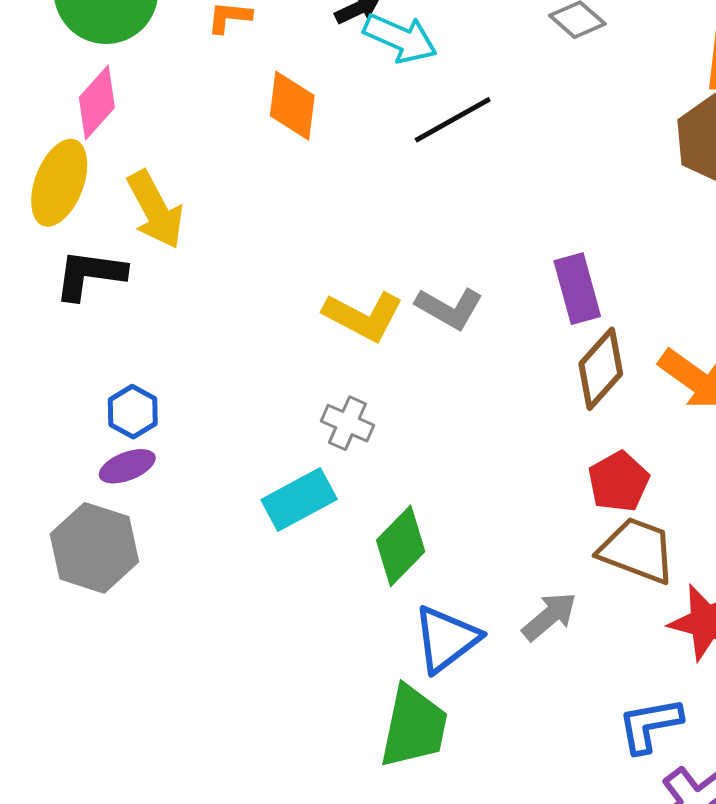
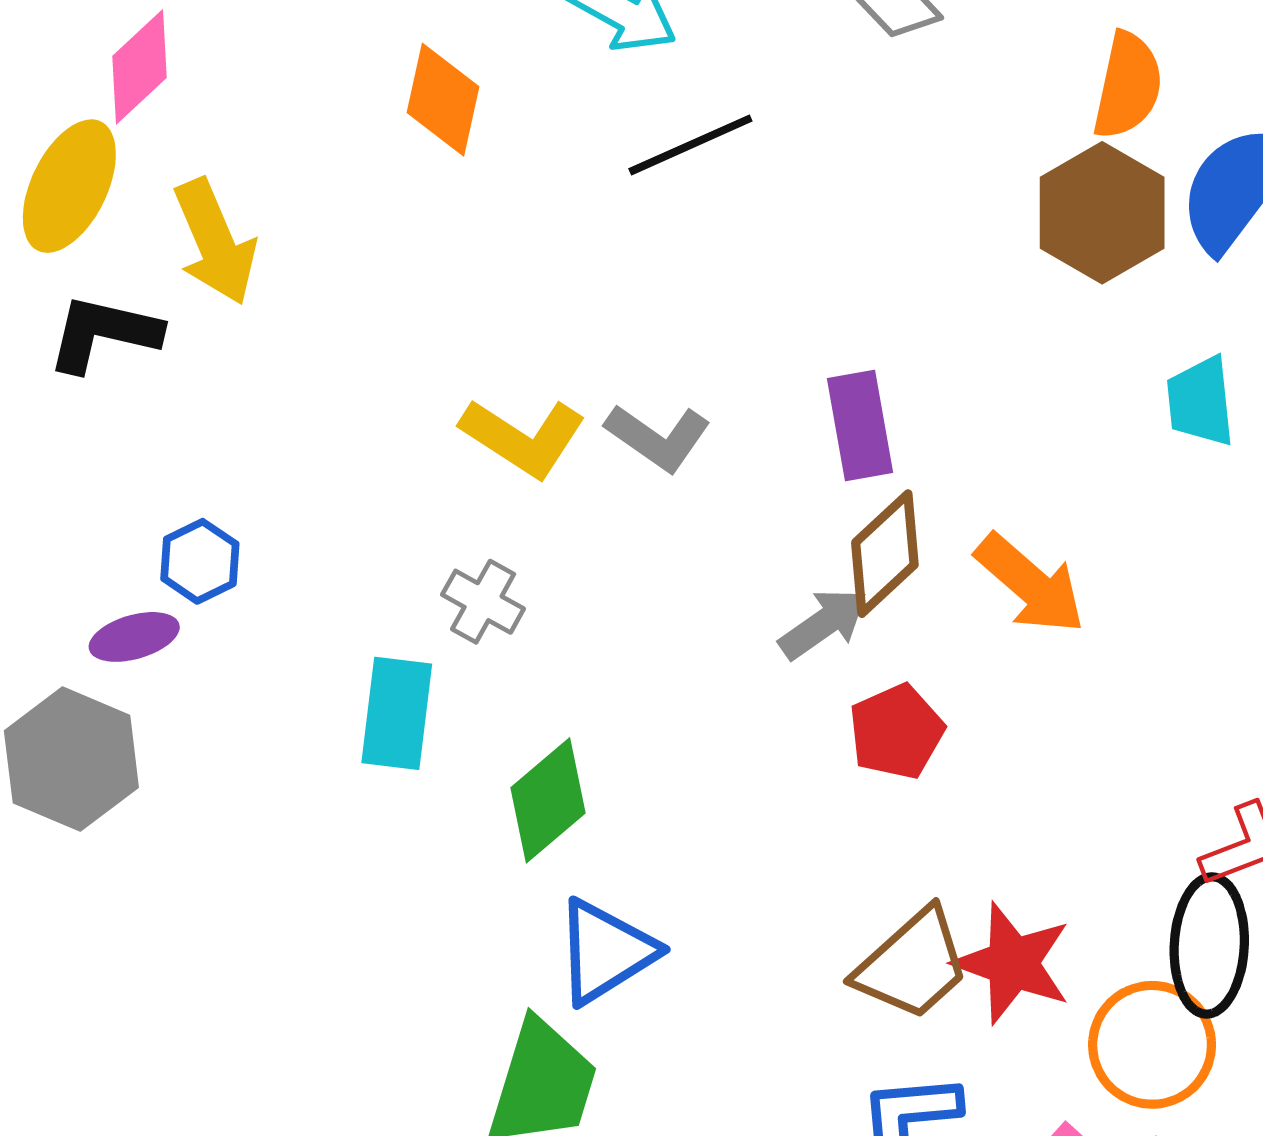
blue hexagon: (133, 412) -> (200, 561), moved
cyan rectangle: (299, 499) -> (397, 713), turned -60
brown trapezoid: (637, 550) -> (912, 965), moved, turned 112
gray arrow: (549, 616) -> (823, 624), moved

